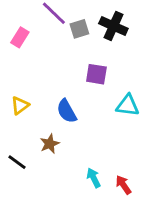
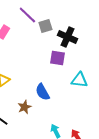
black cross: (113, 26) -> (67, 37), moved
blue semicircle: (67, 111) -> (42, 92), moved

